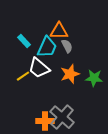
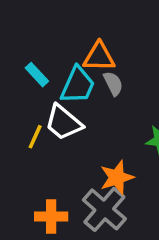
orange star: (70, 74) -> (117, 177), moved
yellow line: (23, 76) -> (35, 137), turned -32
orange cross: (45, 121) -> (51, 217), moved

